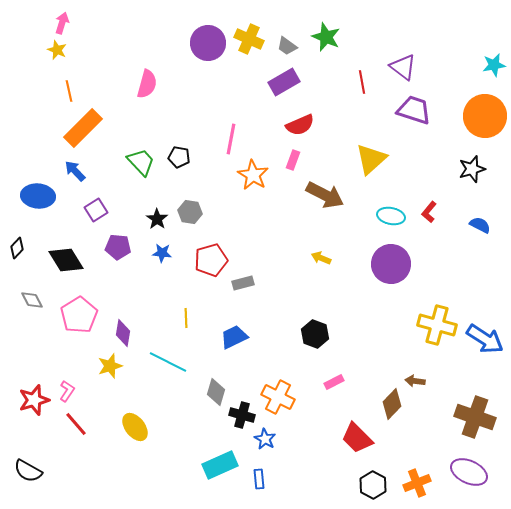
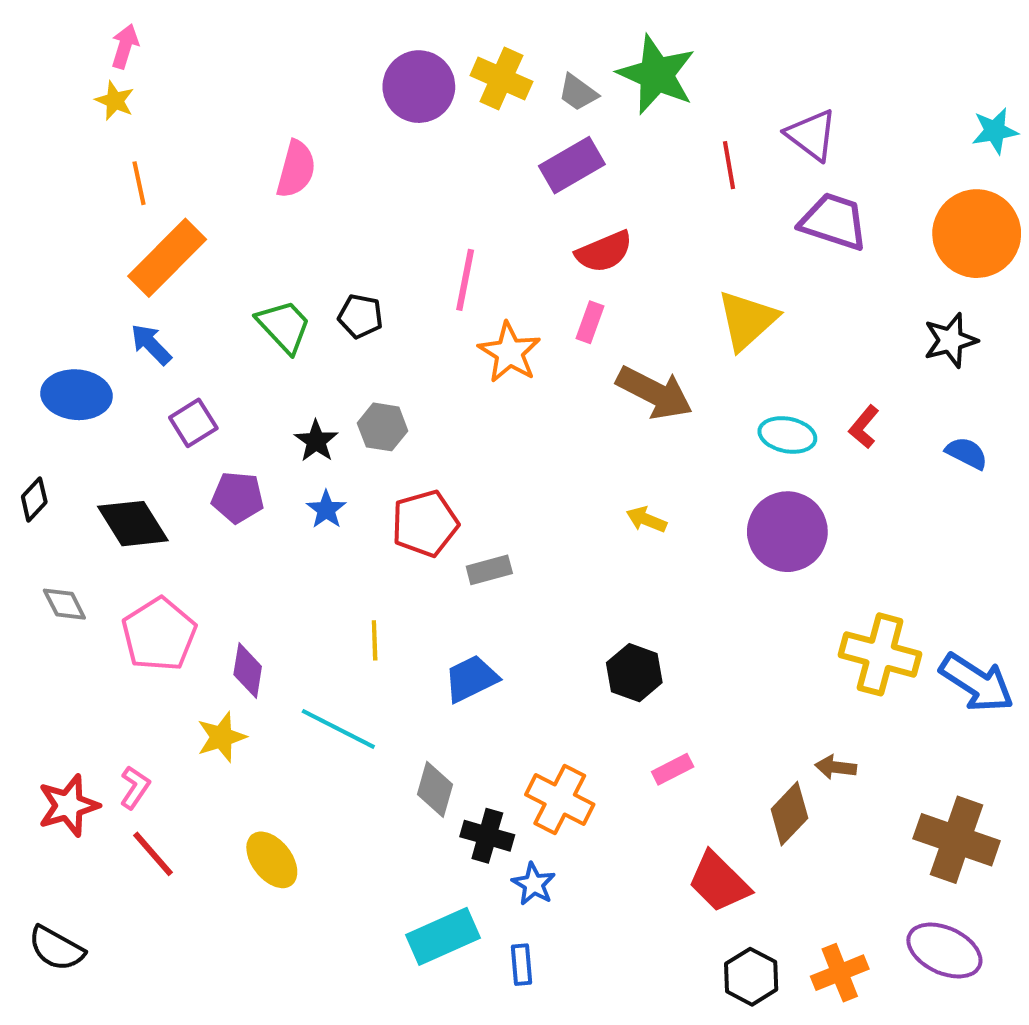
green star: (326, 37) -> (656, 74), size x1.4
blue star: (162, 253) -> (326, 509), turned 30

